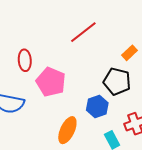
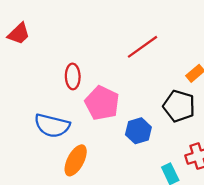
blue hexagon: (97, 107) -> (138, 131), moved
orange ellipse: (67, 130) -> (76, 160), moved

